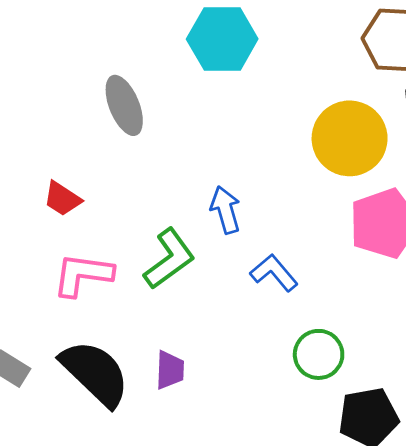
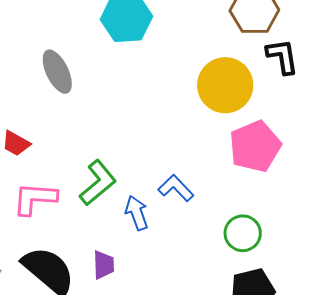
blue arrow: (225, 210) -> (137, 213), moved
green circle: (319, 354) -> (243, 233), moved

